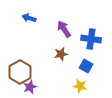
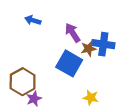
brown star: (61, 54) -> (89, 49), moved
blue square: (86, 66) -> (69, 63), moved, size x1.6

